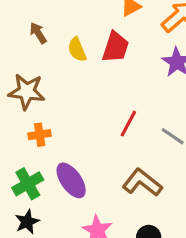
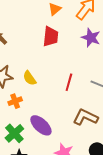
yellow semicircle: (77, 50) -> (30, 78), moved

